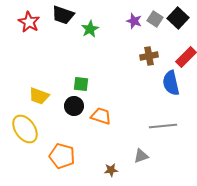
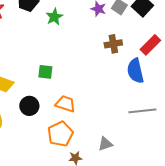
black circle: (74, 106) -> (29, 106), moved
gray line: (163, 126) -> (142, 111), moved
orange pentagon: (62, 156) -> (60, 134), moved, turned 30

